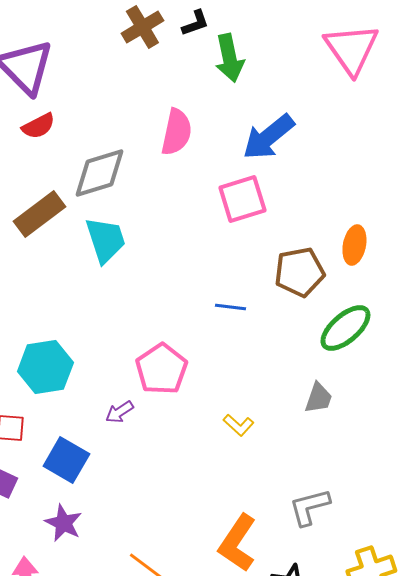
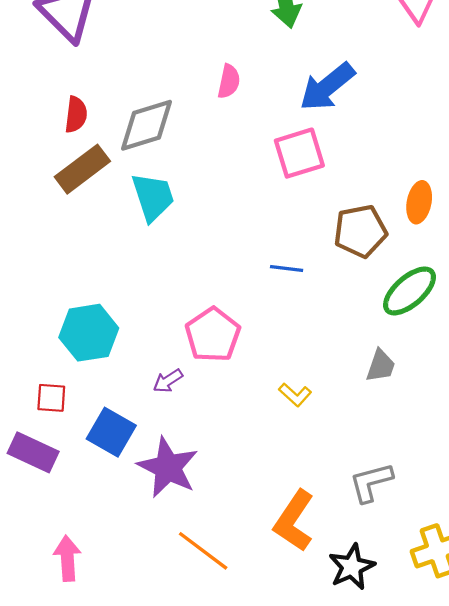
red semicircle: (38, 126) -> (76, 115), moved, turned -56
pink semicircle: (176, 132) -> (229, 81), size x0.7
purple star: (63, 523) -> (168, 467), moved, size x1.5

